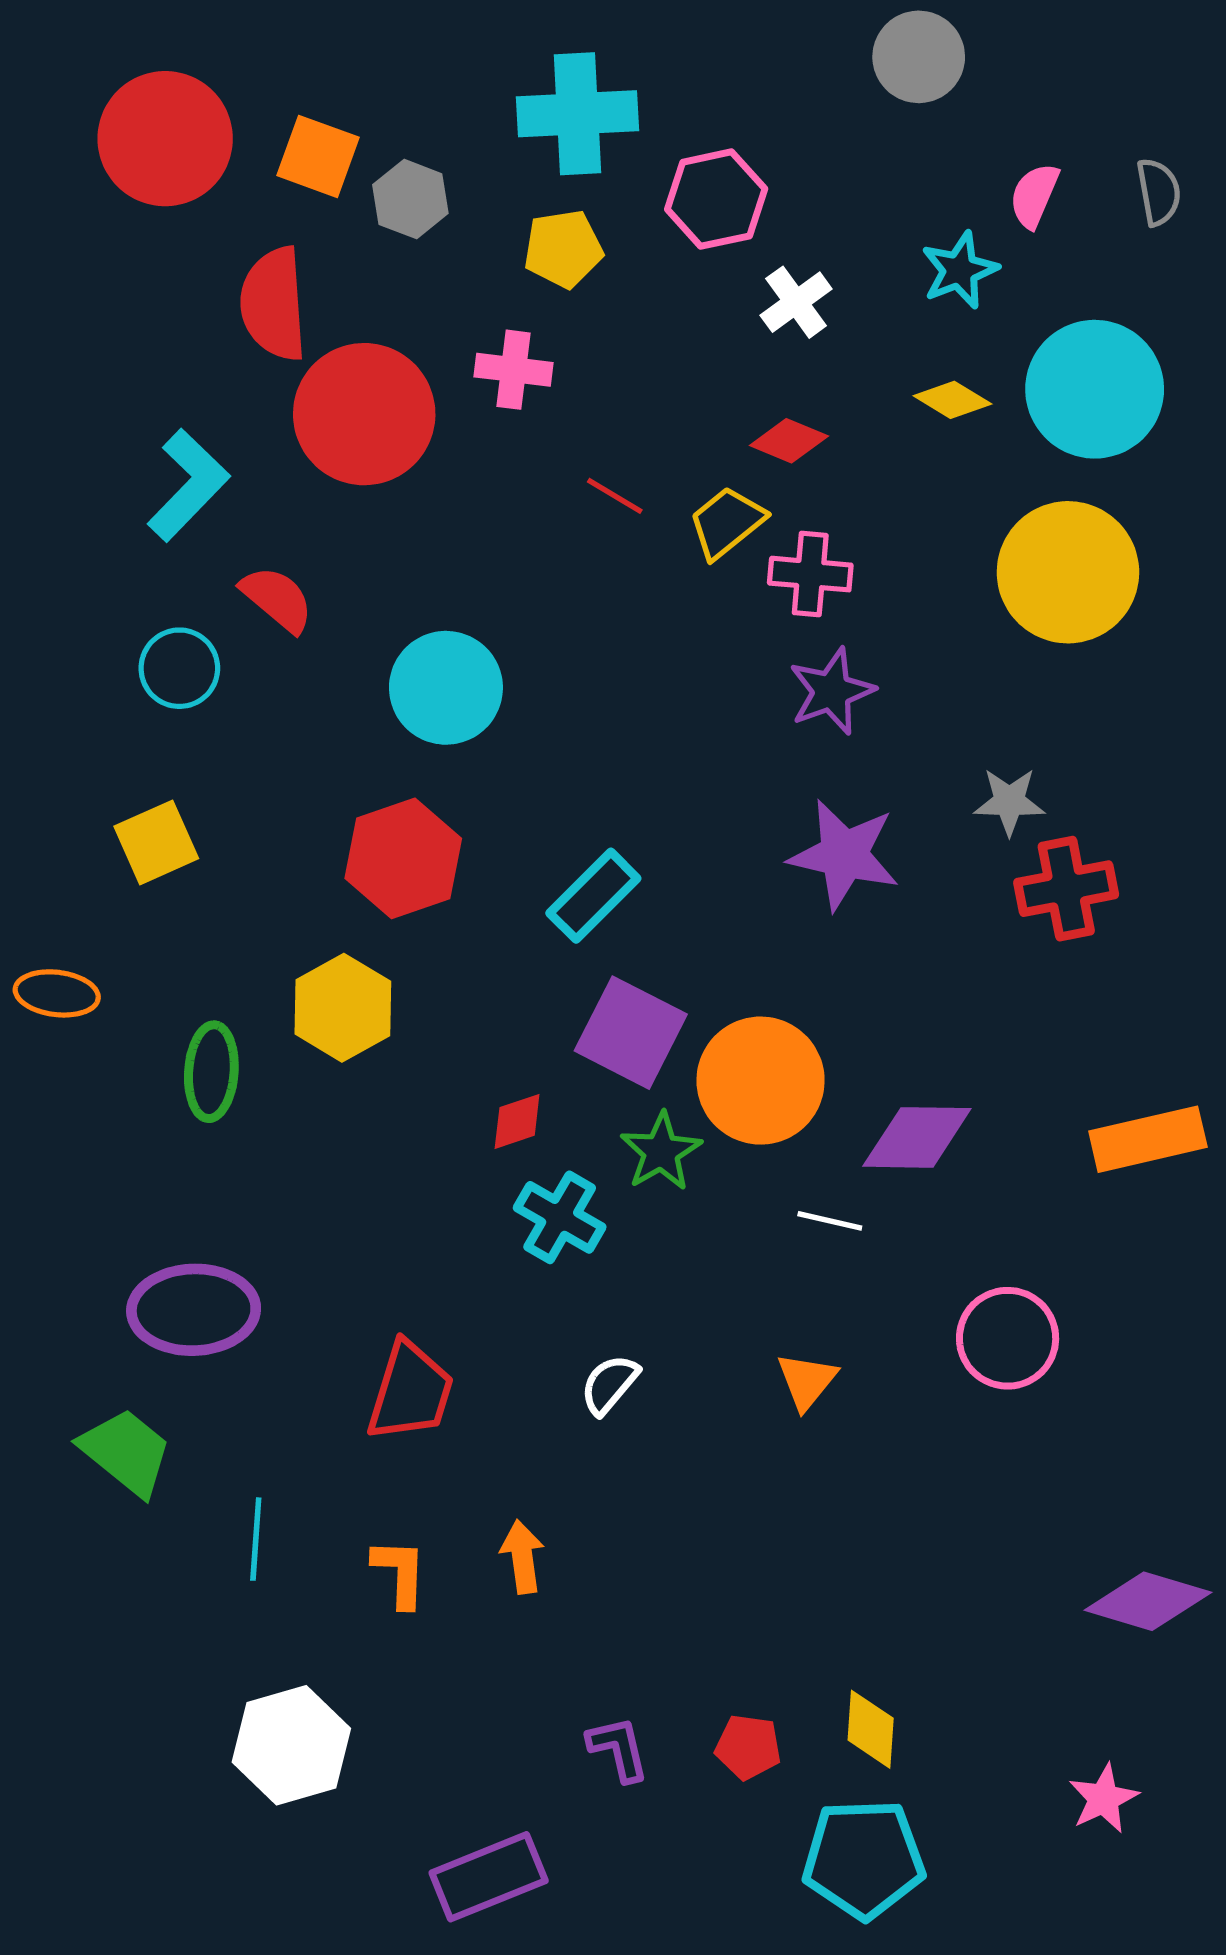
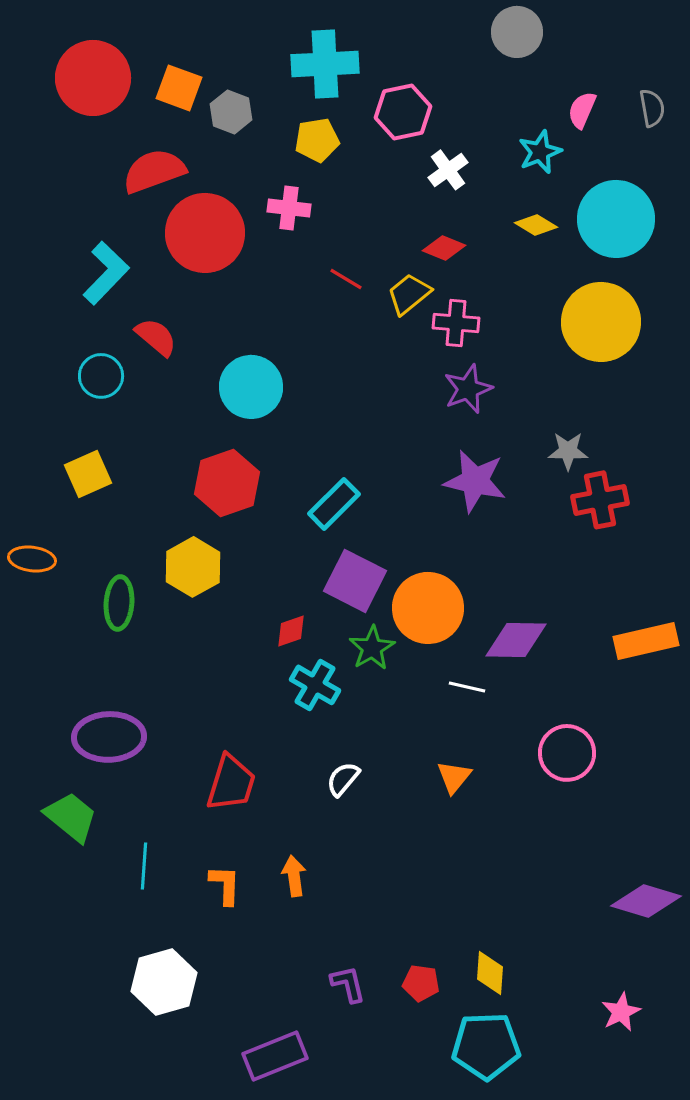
red semicircle: (274, 304) -> (154, 171), turned 74

